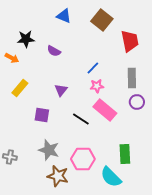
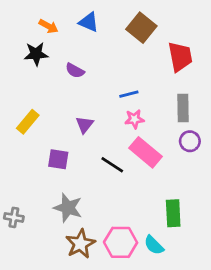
orange arrow: (12, 58) -> (49, 26), moved
blue line: (93, 68) -> (129, 94), turned 32
pink hexagon: (83, 159) -> (121, 242), moved
brown star: (58, 176) -> (80, 244), turned 30
cyan semicircle: (111, 177) -> (154, 245), size x0.7

